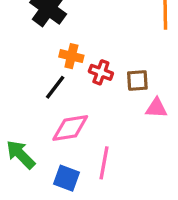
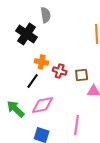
green arrow: (21, 155) -> (16, 109), moved
pink line: (104, 163) -> (77, 125), moved

